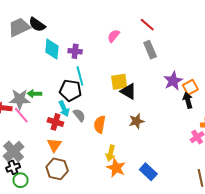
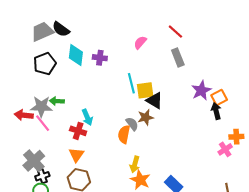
cyan line: (80, 76) -> (131, 83), moved
black pentagon: (70, 90) -> (45, 64), moved, turned -30
gray semicircle: (79, 115) -> (132, 124), moved
brown star: (137, 121) -> (146, 117), moved
black cross: (13, 167) -> (42, 176), moved

